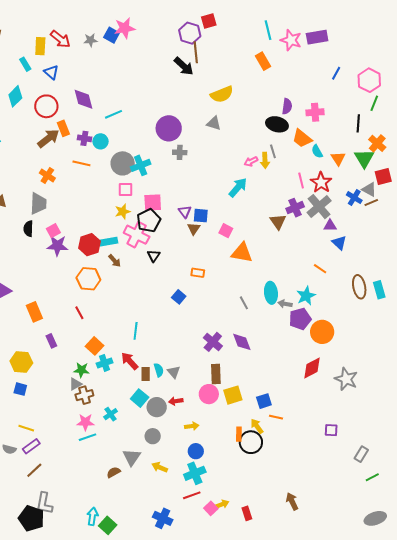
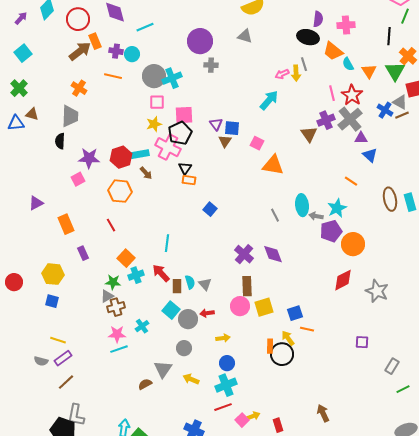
pink square: (53, 231) -> (78, 179), moved
orange rectangle: (198, 273) -> (189, 180), moved

